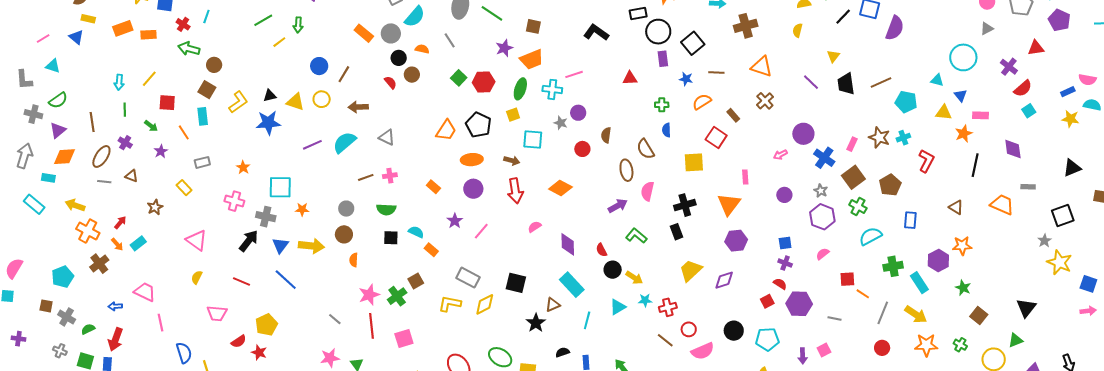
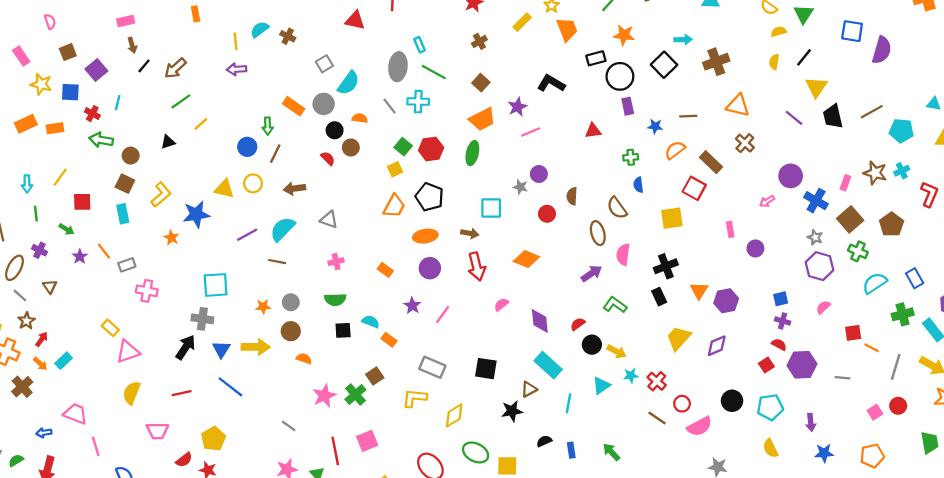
black line: (843, 17) -> (804, 57), moved
green arrow: (298, 25) -> (268, 126), moved
brown square: (533, 26) -> (481, 83), turned 35
black square: (693, 43) -> (664, 65), moved
purple star: (504, 48) -> (517, 107), moved
yellow triangle: (833, 56) -> (816, 87), size x1.5
cyan cross: (552, 89) -> (418, 102), moved
black triangle: (270, 96) -> (168, 142), moved
yellow square: (513, 115) -> (395, 169), moved
brown rectangle: (733, 115) -> (711, 162), size x1.5
orange line: (184, 132) -> (104, 251), moved
orange star: (243, 167) -> (172, 238), moved
brown triangle: (132, 176) -> (50, 287), turned 40
brown line: (366, 177) -> (277, 262), moved, turned 35
gray line: (104, 182) -> (20, 295), turned 40
yellow rectangle: (184, 188) -> (110, 328), moved
purple circle: (784, 195) -> (755, 248), moved
pink cross: (234, 201) -> (147, 291), moved
orange triangle: (729, 204) -> (699, 291), moved, size x0.7
brown star: (155, 207) -> (26, 321), moved
orange star: (302, 209) -> (263, 307), moved
blue rectangle: (910, 220) -> (915, 278), moved, turned -30
pink triangle: (197, 240) -> (128, 352), turned -50
red semicircle: (602, 250) -> (578, 324), turned 88
orange semicircle: (354, 260) -> (304, 359), turned 112
yellow semicircle: (197, 277) -> (132, 393), size x1.5
red line: (242, 281) -> (182, 393), turned -30
yellow diamond: (485, 304) -> (454, 415), moved
red cross: (668, 307) -> (657, 381), turned -30
black star: (536, 323) -> (512, 411), turned 30
red line: (372, 326) -> (335, 451), moved
pink square: (824, 350) -> (875, 412), moved

